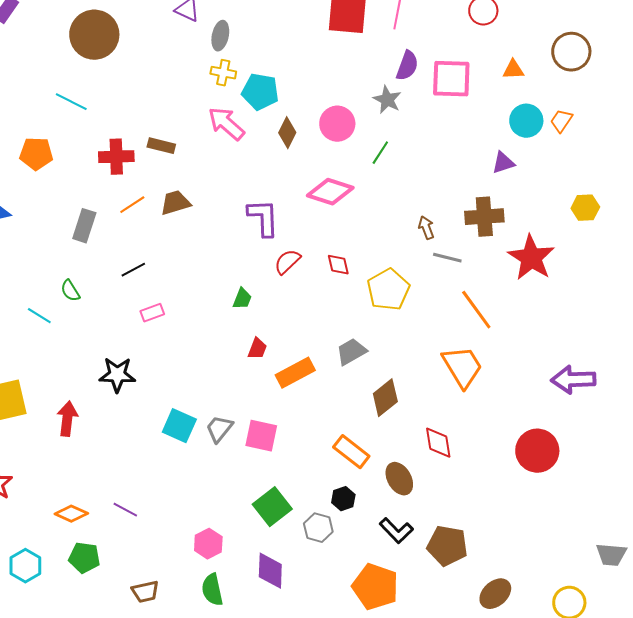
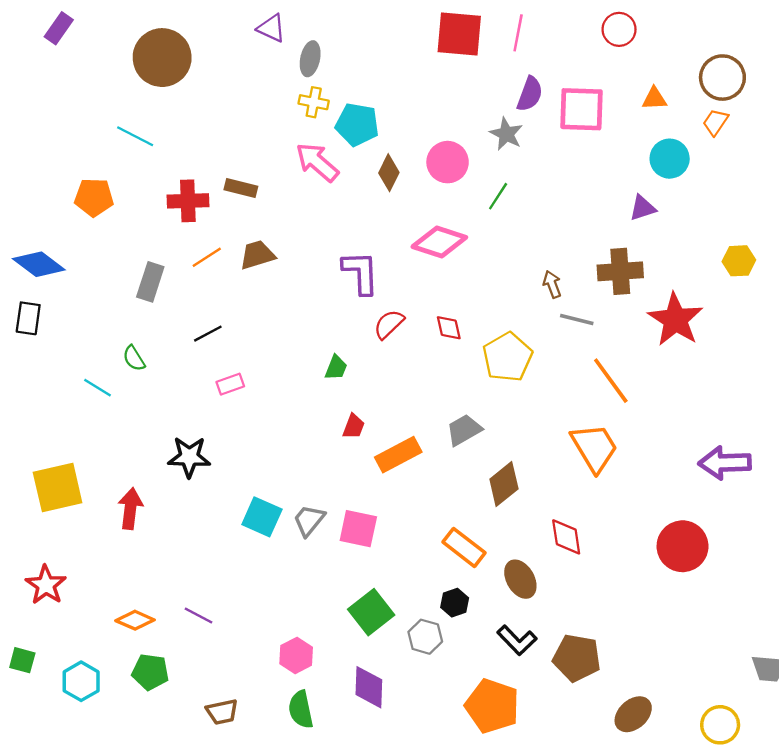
orange trapezoid: (561, 121) -> (715, 122), moved

